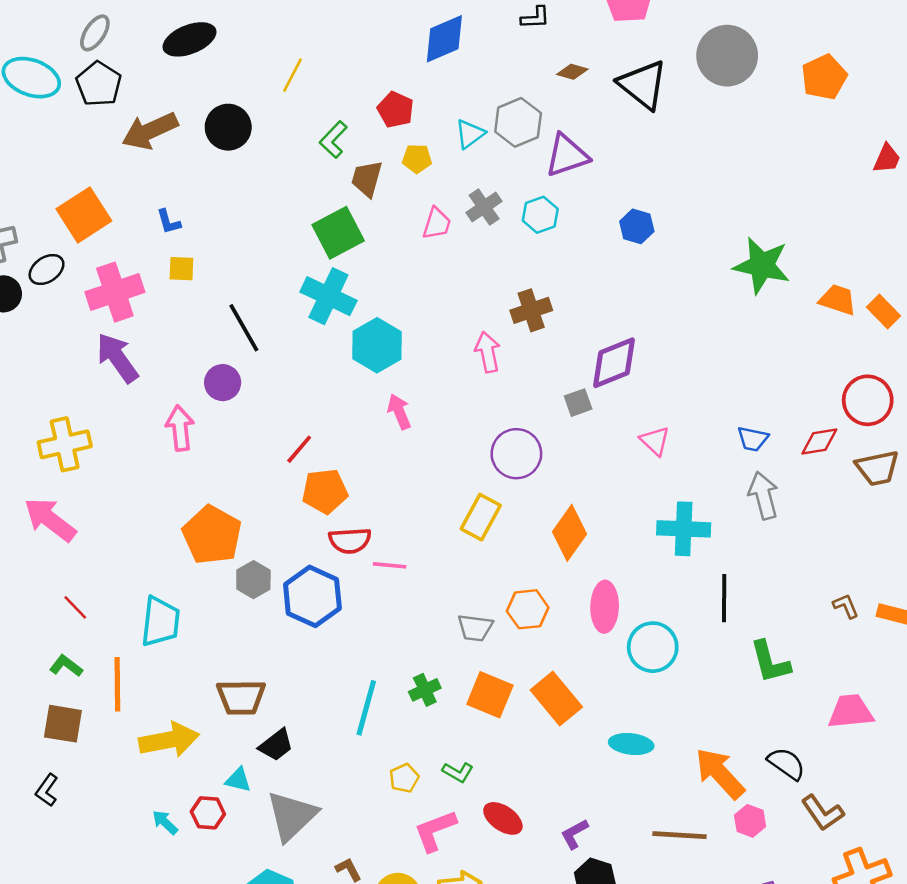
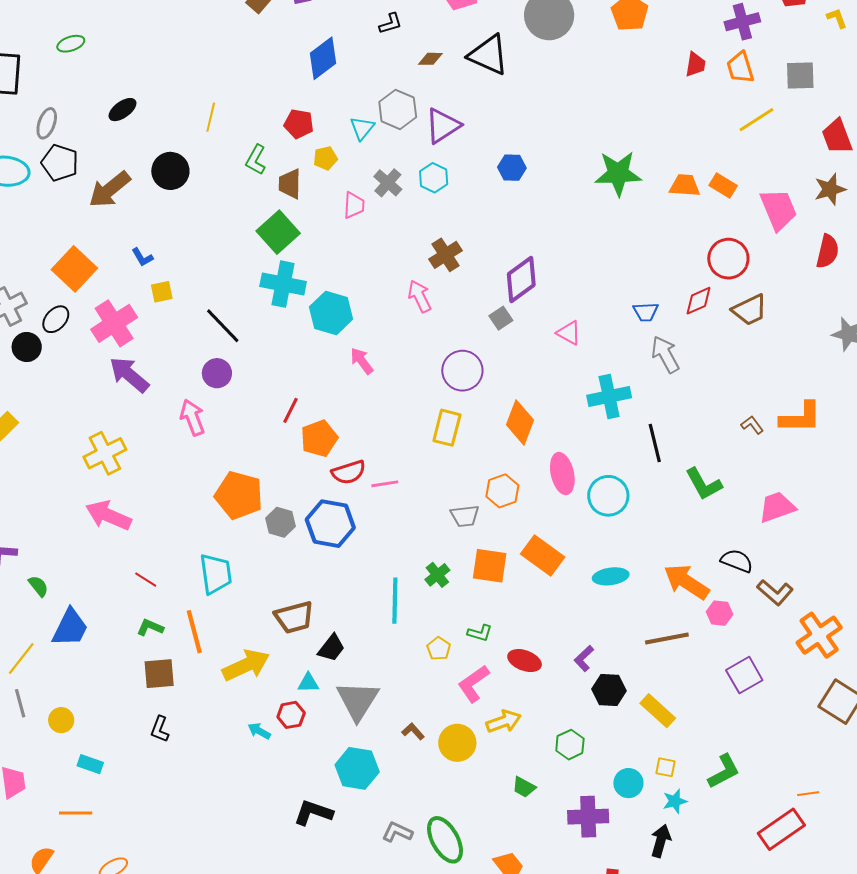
black ellipse: (189, 39) -> (122, 110), size x0.7

